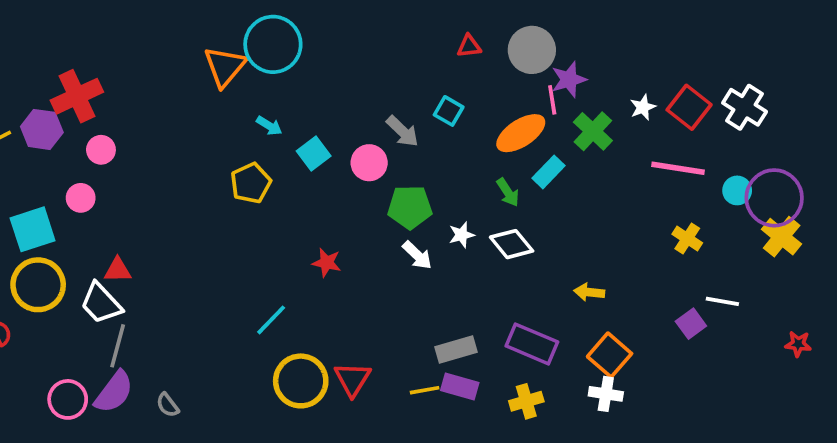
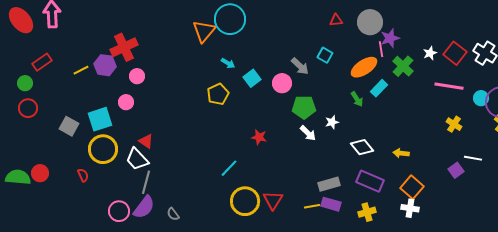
white diamond: (512, 244) -> (362, 147), moved
red triangle: (118, 270) -> (146, 141), turned 35

